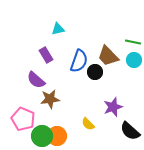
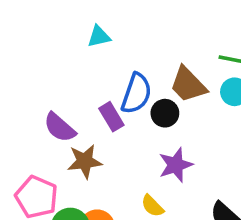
purple rectangle: (46, 55) -> (111, 117), moved
purple star: (113, 107) -> (176, 165), moved

